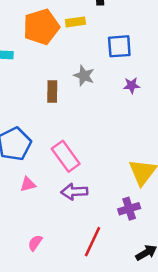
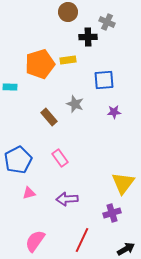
brown rectangle: (52, 91) -> (49, 117), turned -42
pink rectangle: (66, 156) -> (60, 158), moved, size x0.7
pink semicircle: (35, 243) -> (35, 241), size x1.6

